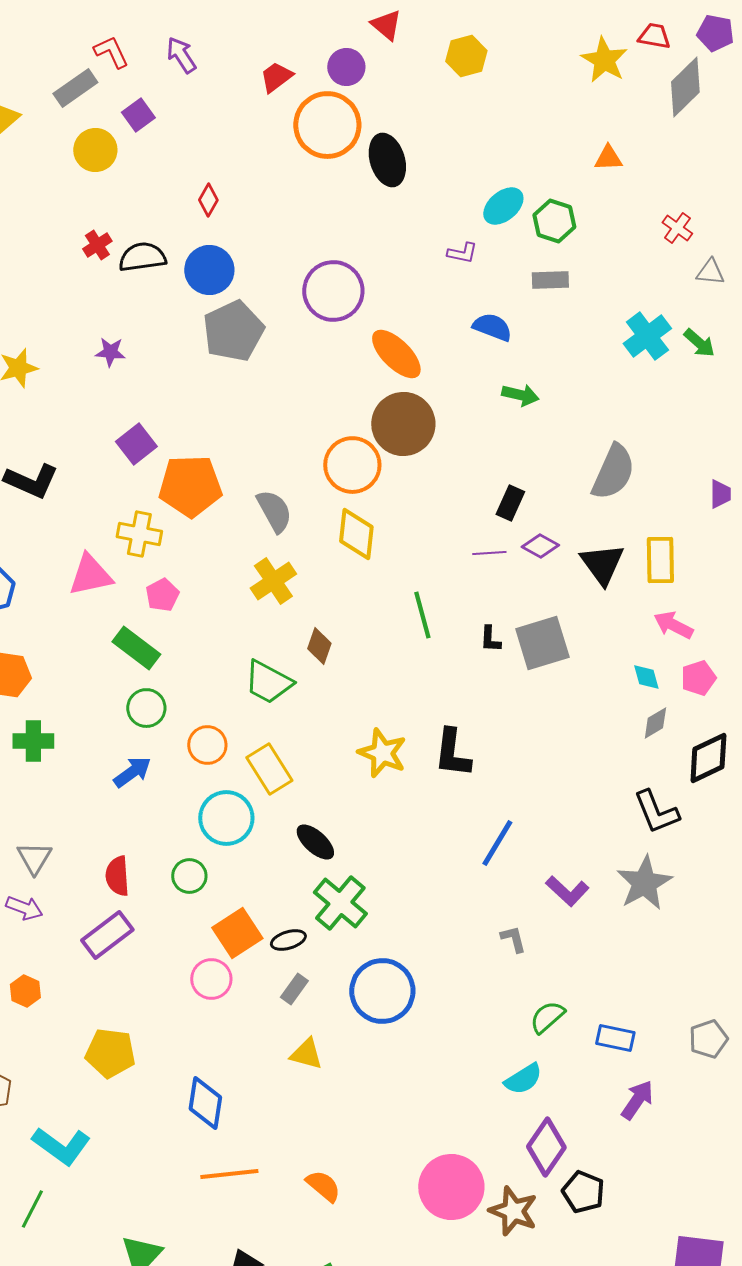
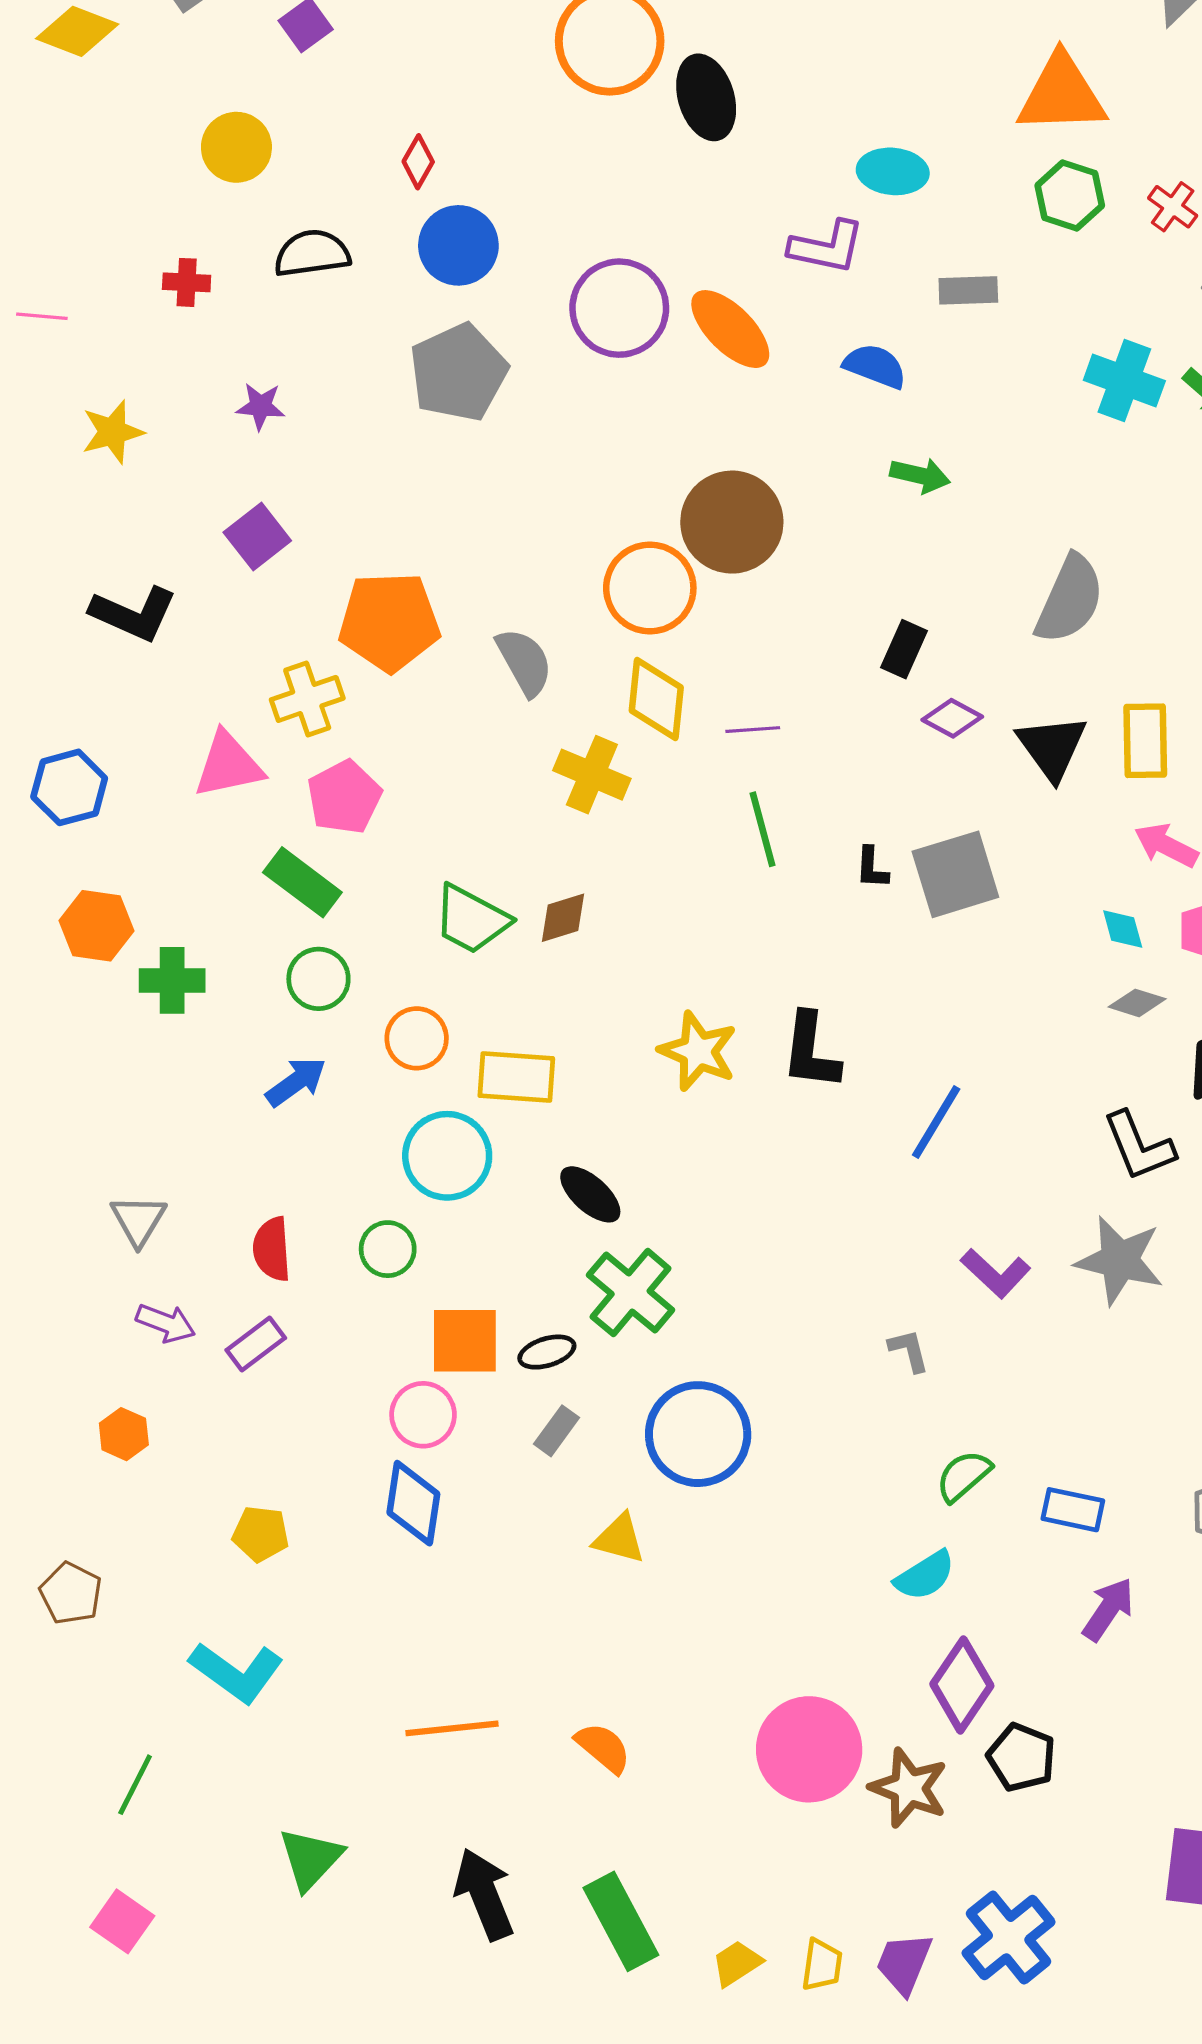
yellow circle: (95, 150) -> (236, 147), moved
orange triangle: (608, 158) -> (1062, 94), size x2.0
cyan ellipse: (503, 206) -> (893, 171), turned 45
green hexagon: (554, 221) -> (1070, 196), moved
red cross: (97, 245) -> (187, 282), moved, turned 36
purple L-shape: (462, 253) -> (827, 247), size x1.6
blue circle: (209, 270) -> (458, 245), moved
cyan cross: (647, 336) -> (1124, 380), turned -33
orange ellipse: (396, 354) -> (730, 329), moved
purple square: (136, 444) -> (257, 537), moved
yellow cross: (139, 534) -> (307, 699), turned -30
purple line: (489, 553) -> (753, 730), moved
yellow cross: (273, 581) -> (592, 775), moved, turned -33
pink pentagon: (162, 595) -> (344, 797), size x1.4
brown diamond: (319, 646) -> (563, 918), moved, turned 54
green trapezoid: (268, 682) -> (471, 919), moved
gray diamond: (655, 723) -> (1137, 1003), turned 48
green cross: (33, 741) -> (172, 980), moved
yellow rectangle: (269, 769) -> (516, 1077), turned -54
blue line: (497, 843) -> (936, 1122), moved
gray star: (644, 883) -> (1120, 1260), turned -30
purple arrow: (24, 908) -> (166, 1323), moved
orange square: (237, 933) -> (465, 1341), turned 33
purple rectangle: (107, 935) -> (256, 1344), size x0.7
yellow pentagon: (110, 1053) -> (261, 1534), size x0.7
yellow triangle: (306, 1054) -> (619, 1539), moved
blue diamond: (205, 1103) -> (413, 1503), moved
cyan L-shape: (61, 1146) -> (236, 1672), moved

